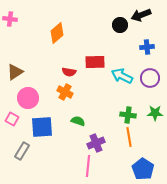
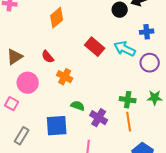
red rectangle: (95, 62) -> (95, 47), turned 42
red semicircle: (69, 72) -> (48, 57), moved, turned 40
cyan arrow: (122, 76) -> (125, 49), moved
blue square: (42, 127) -> (57, 126), moved
purple cross: (96, 143) -> (99, 118), moved, turned -36

